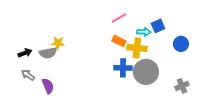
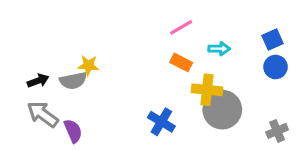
blue square: (158, 26) -> (272, 40), moved
yellow cross: (137, 48) -> (207, 90), moved
blue cross: (123, 68) -> (161, 122), moved, turned 30
gray arrow: (28, 75) -> (43, 114), size x1.5

